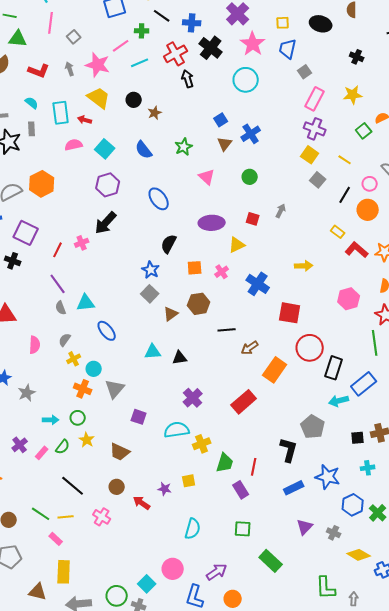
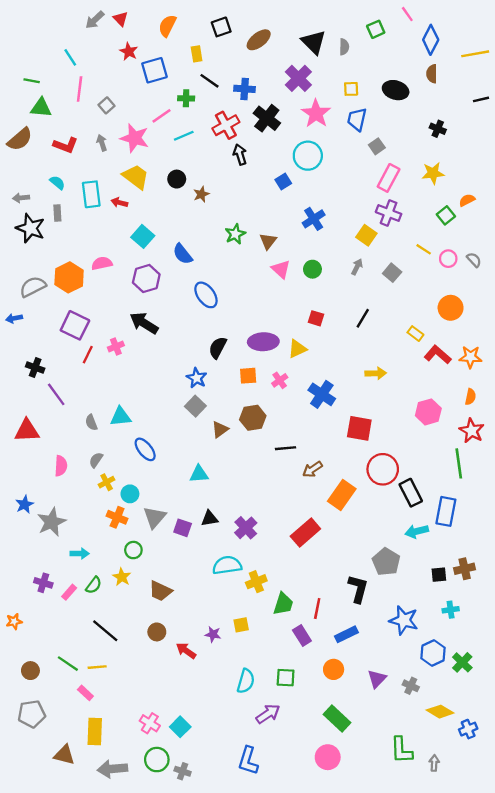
blue square: (221, 120) -> (283, 181), moved
brown triangle: (225, 144) -> (268, 241), moved
pink semicircle: (74, 145) -> (102, 263), moved
blue semicircle: (144, 150) -> (183, 254), moved
yellow square: (310, 155) -> (366, 235), moved
pink triangle: (207, 177) -> (281, 269), moved
pink circle: (370, 184) -> (448, 259), moved
black line: (345, 195) -> (363, 318), moved
gray arrow: (281, 211) -> (357, 267), moved
black arrow: (106, 223) -> (144, 323), turned 80
purple ellipse: (212, 223) -> (263, 342), moved
purple square: (26, 233) -> (75, 325), moved
purple line: (58, 284) -> (56, 394), moved
black triangle: (180, 358) -> (209, 518), moved
black rectangle: (334, 368) -> (411, 493), turned -45
blue rectangle: (364, 384) -> (446, 511), turned -40
gray star: (27, 393) -> (51, 522), size x1.4
purple square: (139, 417) -> (183, 528), moved
green circle: (78, 418) -> (133, 550), moved
purple cross: (20, 445) -> (43, 583), turned -35
blue rectangle: (294, 488) -> (346, 634), moved
pink cross: (102, 517) -> (150, 723), moved
green square: (243, 529) -> (286, 678), moved
pink circle: (173, 569) -> (328, 757), moved
purple arrow: (217, 572) -> (268, 714), moved
cyan square: (147, 584) -> (180, 727), moved
orange circle: (233, 599) -> (334, 669), moved

